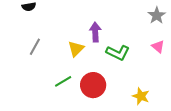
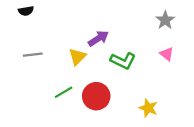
purple arrow: (95, 32) -> (98, 38), turned 60
gray line: (35, 47) -> (33, 55), turned 54

